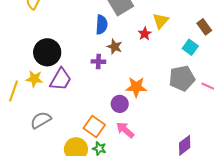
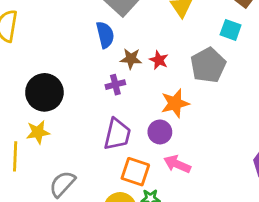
red star: (145, 34) -> (159, 60), moved
gray pentagon: (182, 78) -> (208, 65), moved
purple trapezoid: (61, 79) -> (117, 134), moved

